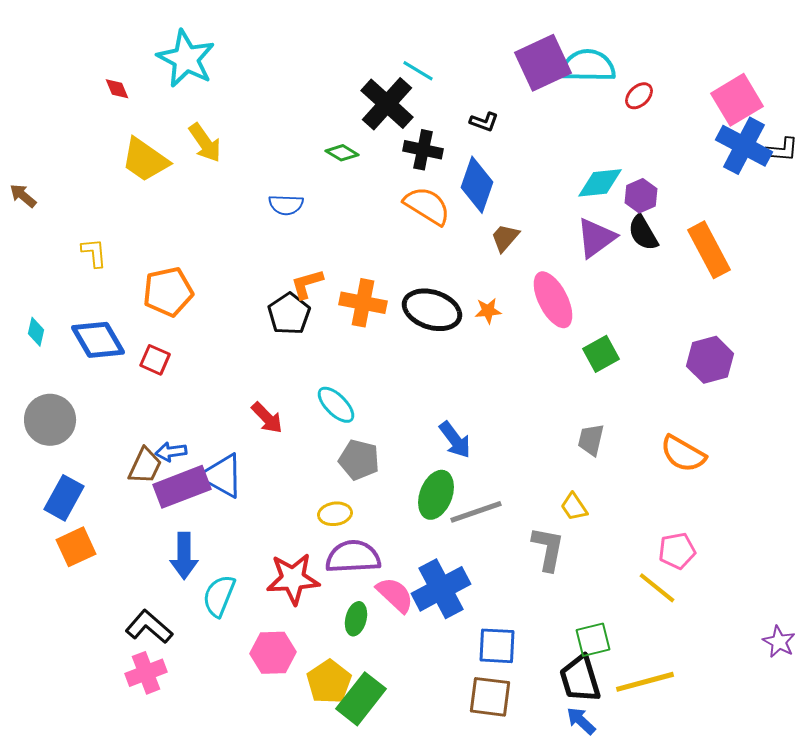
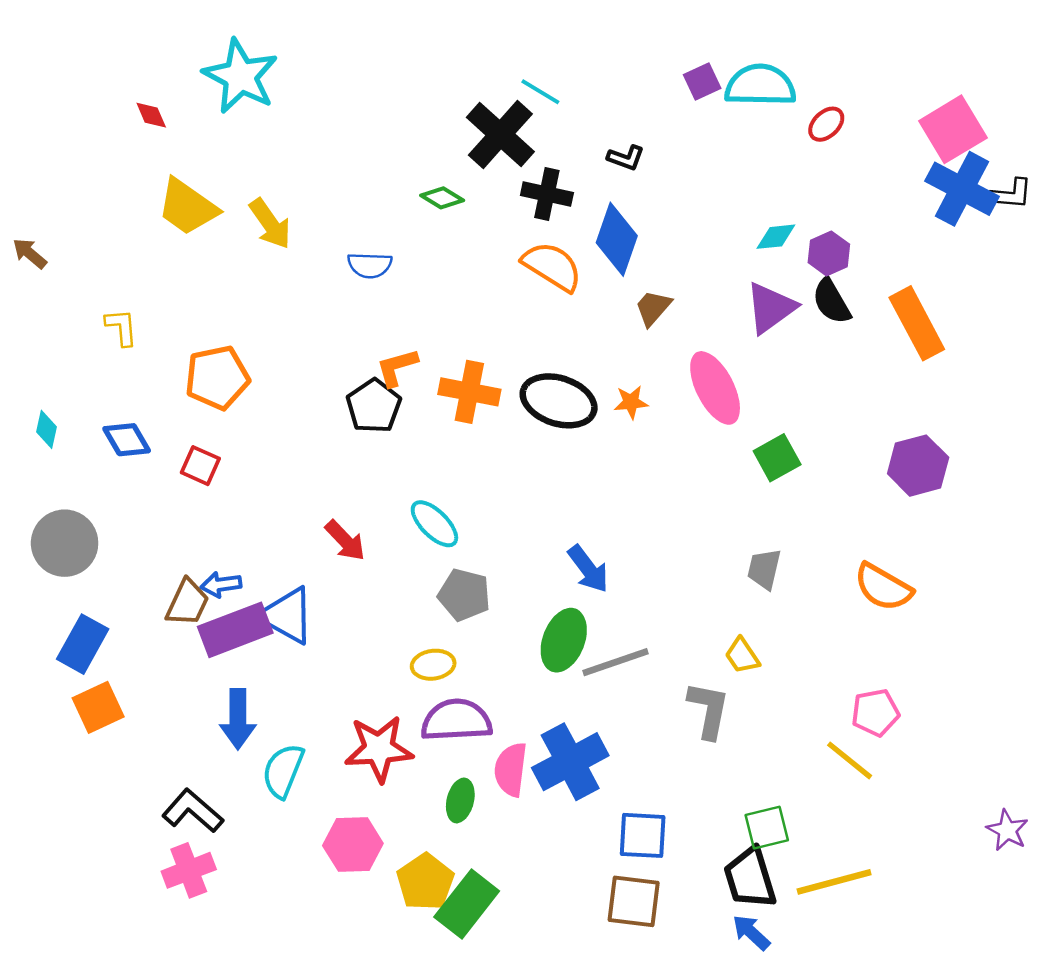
purple square: (543, 63) -> (702, 81), size x0.5
yellow arrow: (205, 143) -> (270, 224), moved
cyan diamond: (600, 183) -> (776, 237), size x0.7
blue diamond: (98, 340) -> (127, 440), size x0.7
pink semicircle: (395, 595) -> (511, 769), turned -126

